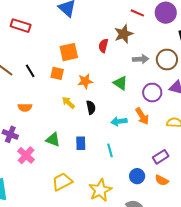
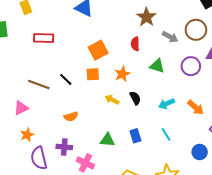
red semicircle: (103, 46) -> (135, 44), moved
gray arrow: (141, 59) -> (170, 37), turned 49
orange arrow: (142, 116) -> (196, 107), moved

